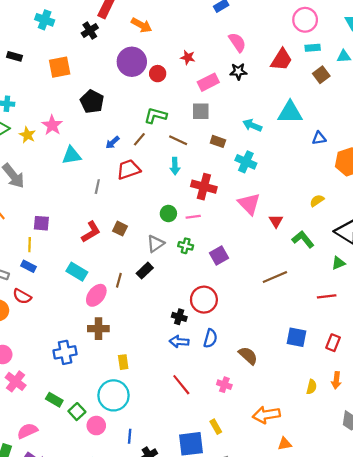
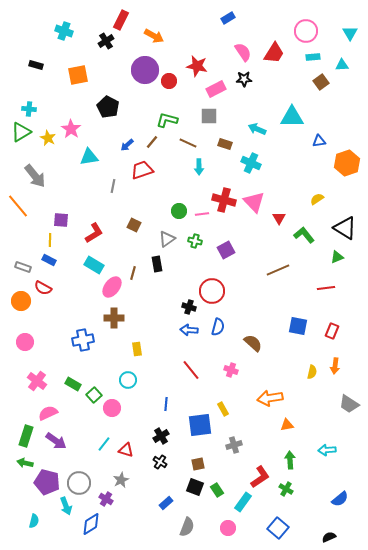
red star: (188, 57) -> (197, 66), size x1.5
red trapezoid: (281, 60) -> (274, 53), moved
cyan arrow: (175, 166) -> (199, 167), moved
red cross: (204, 187) -> (224, 200), moved
red L-shape: (91, 232) -> (94, 233), moved
black rectangle: (145, 271) -> (157, 264), turned -56
pink cross: (16, 381) -> (37, 381), moved
cyan circle: (114, 395) -> (128, 380), size x0.6
blue line: (130, 436) -> (166, 404), moved

